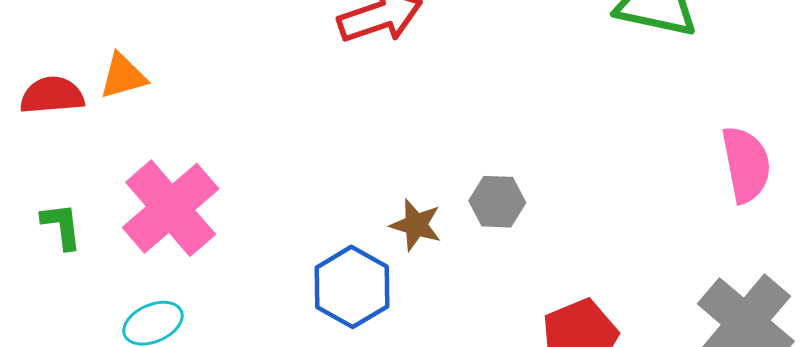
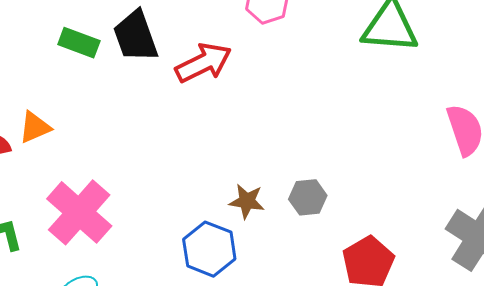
gray hexagon: (497, 202) -> (308, 197), moved

